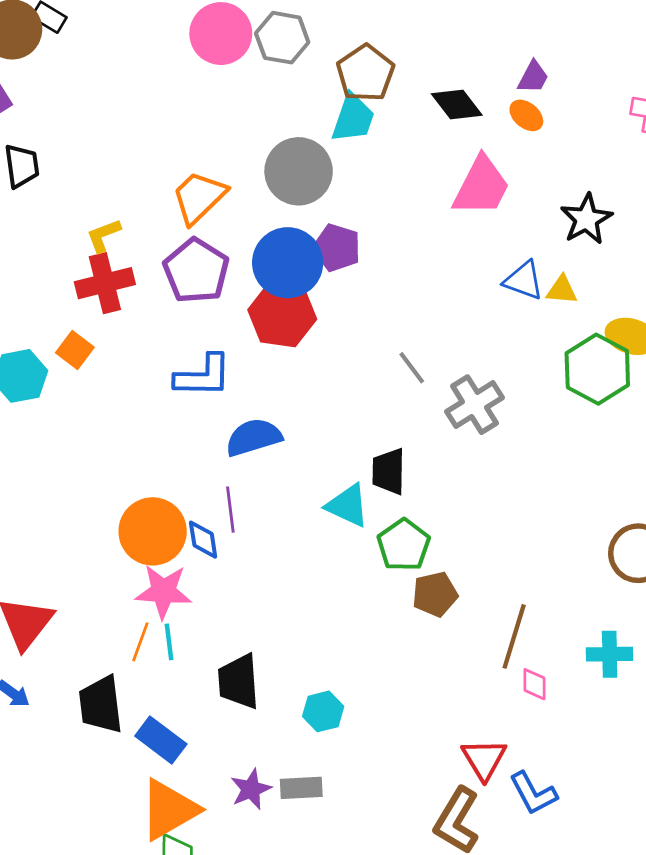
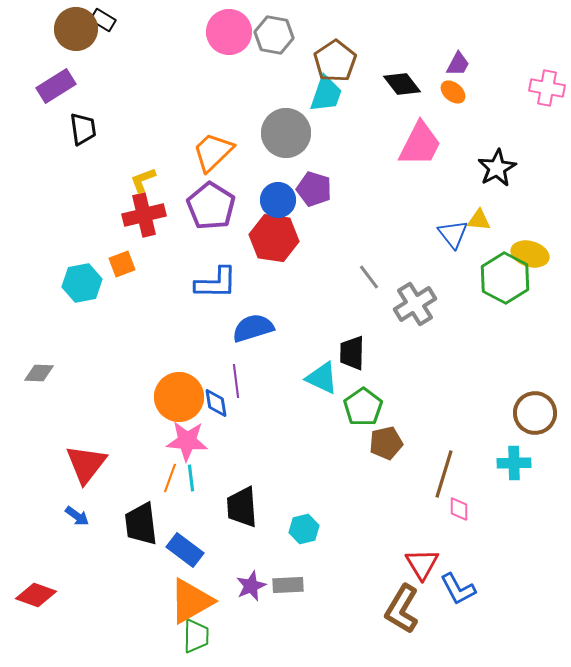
blue circle: (288, 263) -> (278, 200), size x0.7
blue triangle: (524, 280) -> (453, 234), moved, turned 32
orange square: (75, 350) -> (122, 264), turned 32
cyan cross: (610, 654) -> (514, 463), moved

